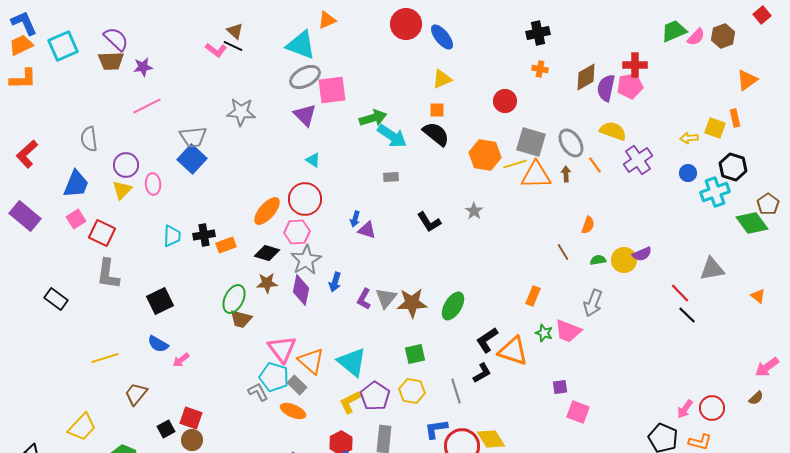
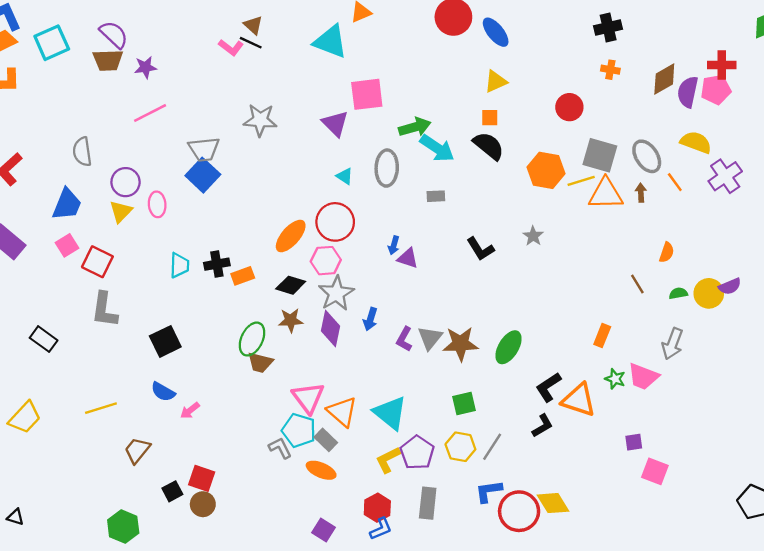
gray ellipse: (305, 77) -> (387, 168), moved, turned -60
gray line: (456, 391) -> (492, 447), moved, turned 50
yellow trapezoid: (82, 427) -> (25, 418), moved

